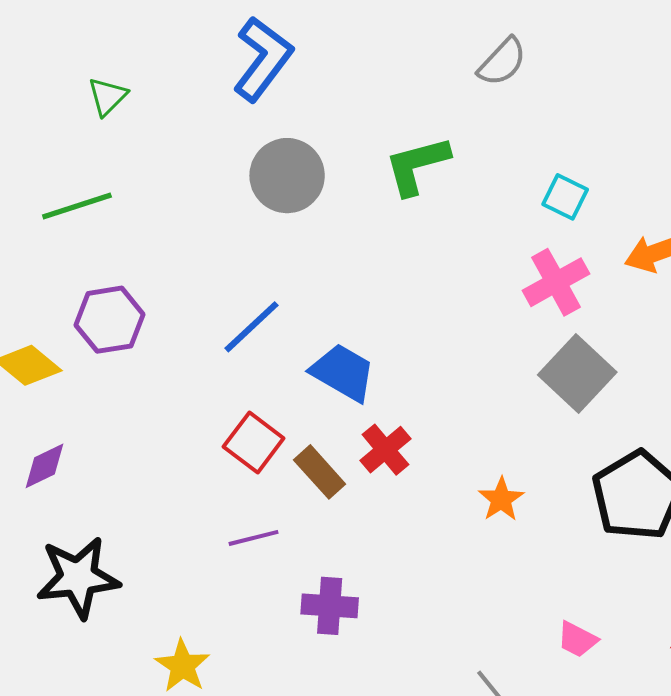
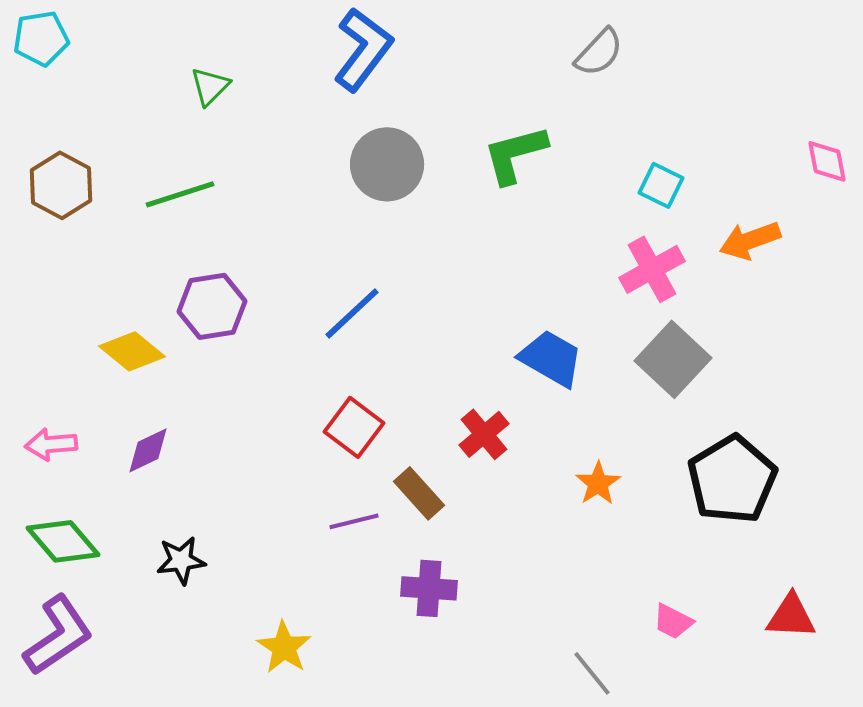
blue trapezoid: (343, 372) -> (551, 358), moved
brown rectangle: (320, 472) -> (419, 493), moved
black star: (78, 577) -> (181, 560), size x0.6

